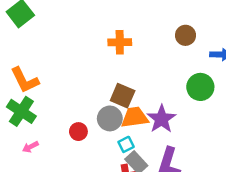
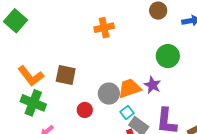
green circle: (200, 87) -> (168, 56), moved
brown square: (123, 96) -> (66, 75), moved
purple star: (162, 119) -> (152, 85), size x0.7

